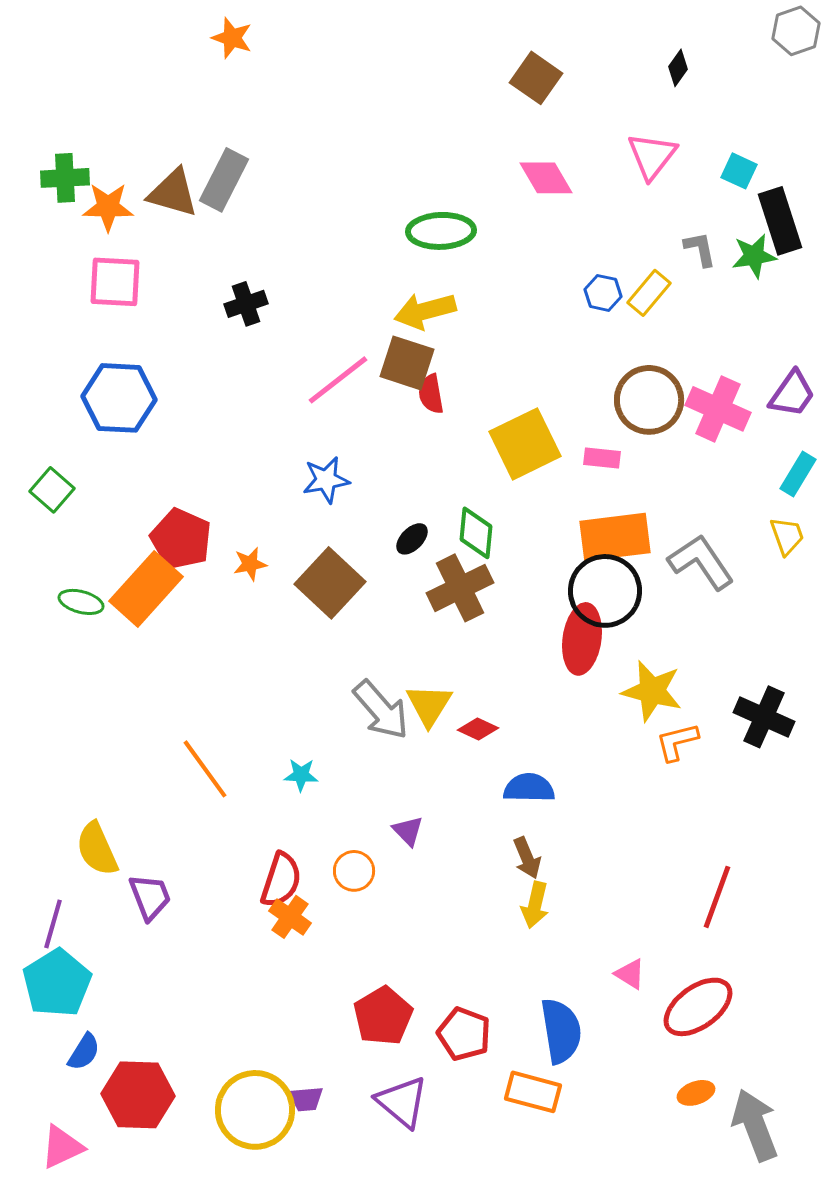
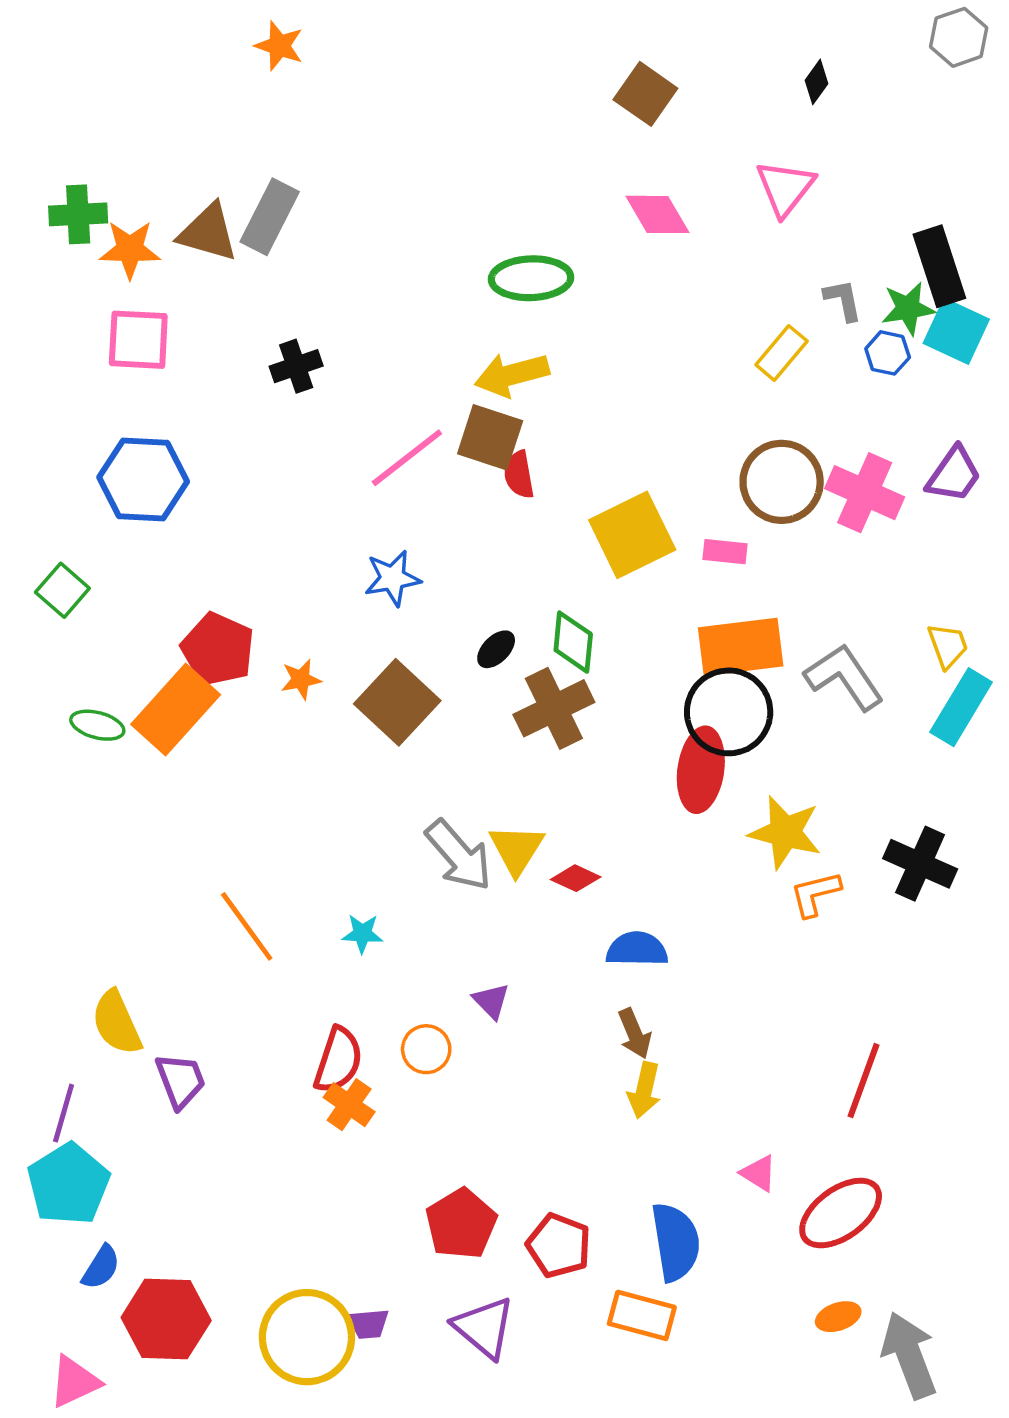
cyan square: (739, 171) -> (956, 331), moved, size x1.5
blue hexagon: (603, 293) -> (888, 353), moved
cyan rectangle: (798, 474) -> (961, 707), moved, size x1.4

